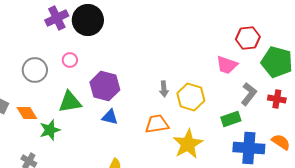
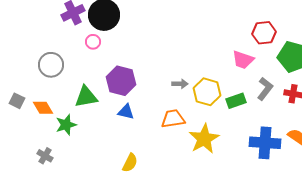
pink circle: (70, 60) -> (93, 42), moved
gray arrow: (164, 89) -> (180, 84), turned -84
green rectangle: (231, 119) -> (236, 101), moved

